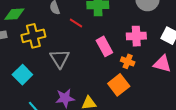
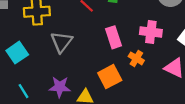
orange square: (119, 85) -> (110, 77), moved

